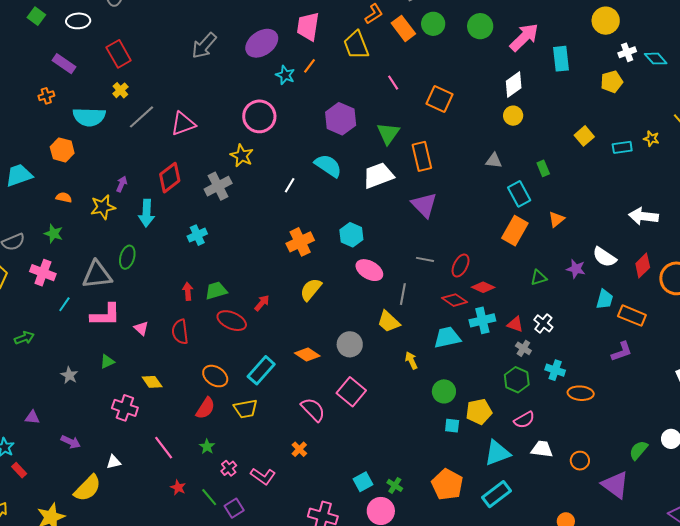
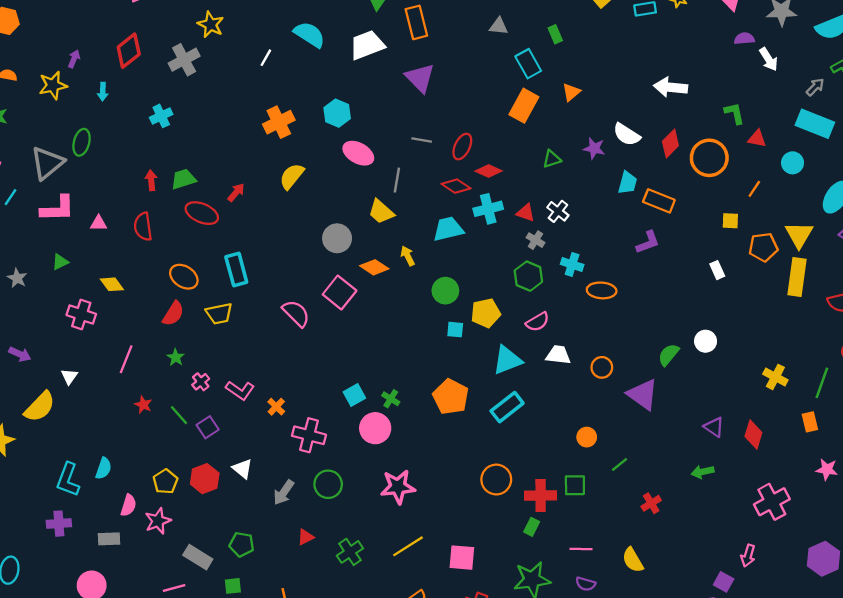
cyan arrow: (146, 213) -> (103, 92), size x0.6
gray triangle: (97, 275) -> (47, 163), turned -32
pink triangle: (141, 328) -> (99, 223), turned -42
orange diamond: (307, 355) -> (374, 267), moved
cyan rectangle: (261, 370) -> (236, 269), turned -56
pink line: (164, 448) -> (126, 359), turned 60
orange cross: (299, 449) -> (276, 407), moved
white triangle: (114, 462) -> (69, 376), turned -42

